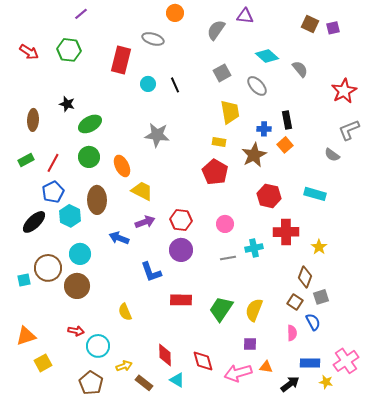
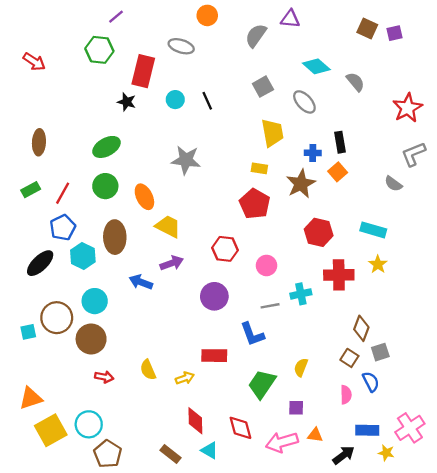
purple line: (81, 14) -> (116, 17), moved
green hexagon: (69, 50) -> (99, 50), moved
black star: (67, 104) -> (127, 102), moved
red hexagon: (181, 220) -> (225, 249), moved
yellow star: (319, 247) -> (378, 264), moved
blue L-shape: (151, 272) -> (252, 334), moved
green trapezoid: (221, 309) -> (262, 384), moved
yellow semicircle: (254, 310) -> (301, 367), size x0.7
red arrow: (76, 331) -> (104, 377), moved
cyan circle: (98, 346) -> (89, 424), moved
yellow square: (43, 363) -> (51, 430), size x1.5
yellow arrow: (124, 366) -> (185, 378), moved

